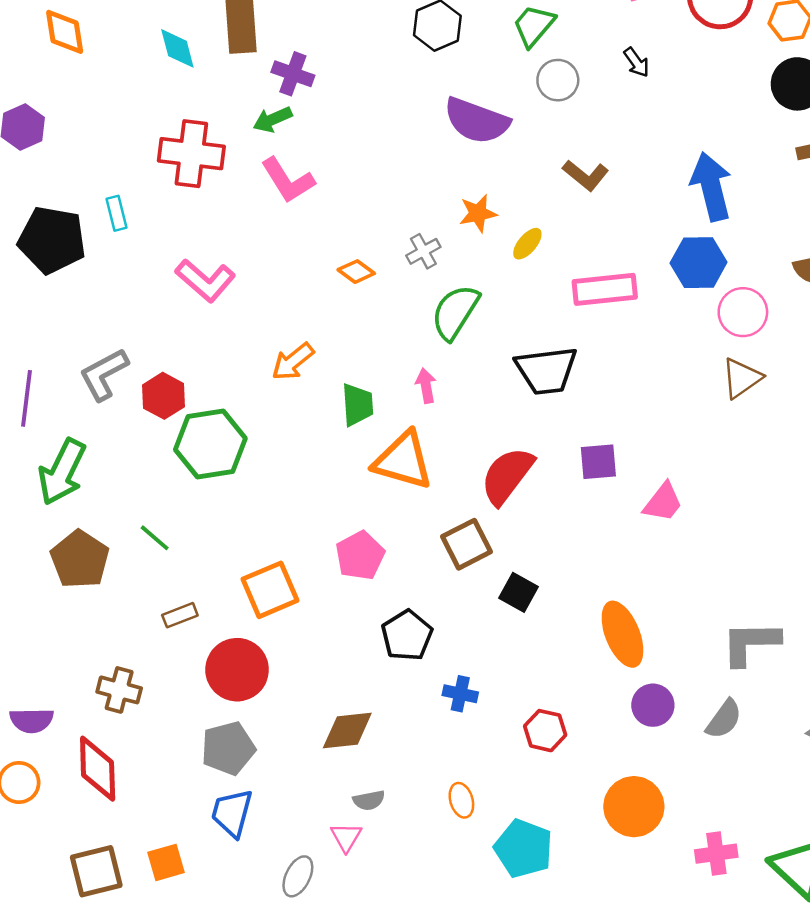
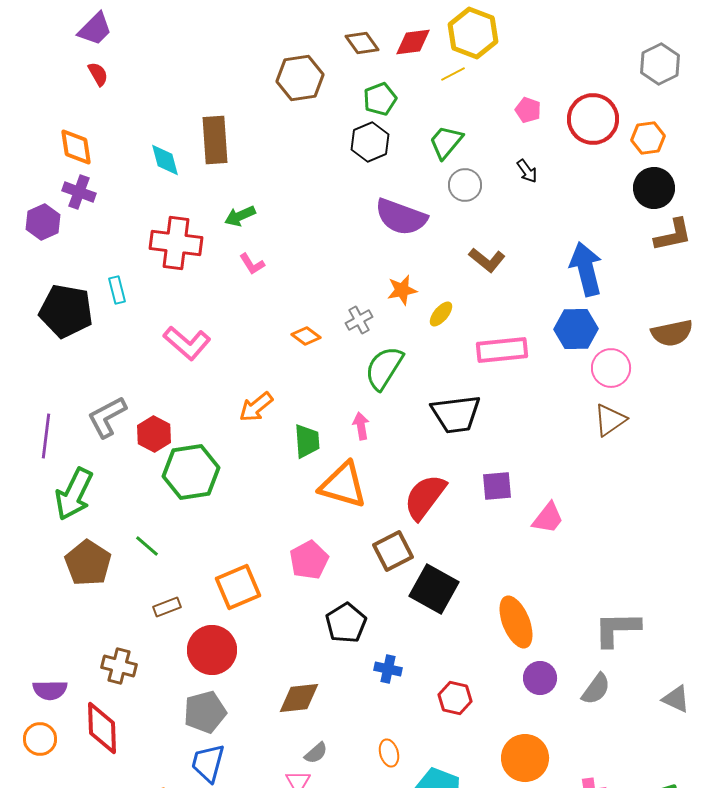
purple cross: (293, 74) -> (79, 192), moved
pink L-shape: (288, 180) -> (252, 264), size x0.6
black square: (519, 592) -> (434, 589), size x1.6
gray semicircle: (369, 800) -> (316, 753), turned -30

